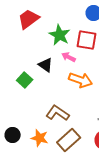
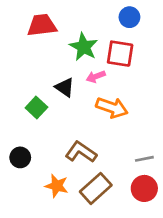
red trapezoid: (29, 19) -> (42, 25), turned 30
pink arrow: (69, 57) -> (96, 77), turned -48
black circle: (13, 135) -> (20, 157), moved

